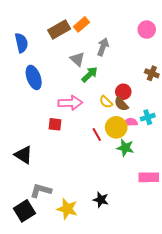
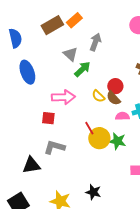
yellow circle: (116, 127) -> (99, 138), moved
black triangle: (23, 155) -> (31, 165), moved, turned -42
gray L-shape: (41, 191) -> (54, 147), moved

